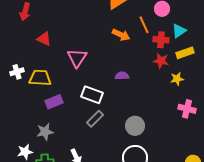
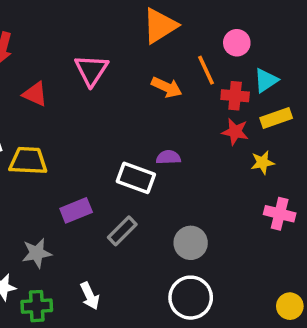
pink triangle: (77, 58) -> (91, 70), moved
white rectangle: (92, 95) -> (136, 178), moved
purple rectangle: (54, 102) -> (76, 210), moved

